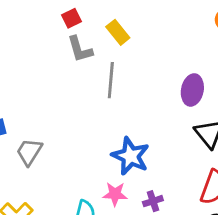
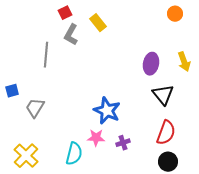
gray L-shape: (80, 49) -> (71, 35), turned 45
gray line: (111, 80) -> (46, 55), moved

